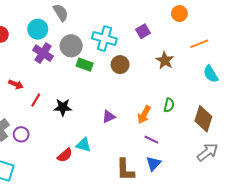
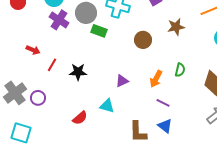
brown star: (165, 60) -> (176, 27), turned 30
brown circle: (120, 65) -> (143, 40), moved
cyan triangle: (84, 145) -> (107, 106), moved
blue triangle: (153, 164) -> (165, 126), turned -35

